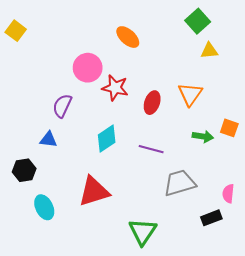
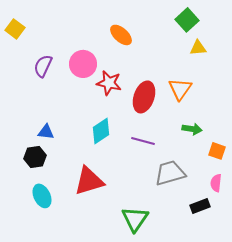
red ellipse: (152, 103) -> (144, 97), size x1.4
purple semicircle: (62, 106) -> (43, 66), moved
orange square: (229, 128) -> (217, 151), moved
black hexagon: (24, 170) -> (35, 157), moved

